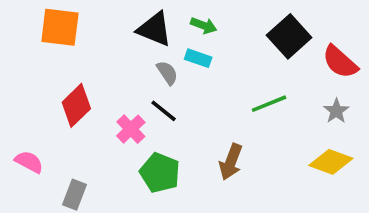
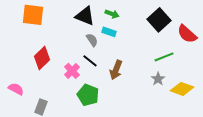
green line: (269, 104) -> (164, 57), moved
gray star: (336, 111) -> (158, 79), moved
brown arrow: (231, 162) -> (116, 70), moved

